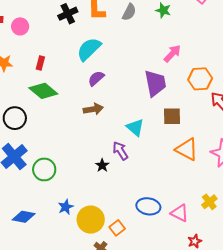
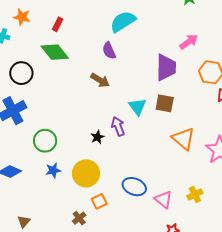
cyan semicircle: (89, 49) -> (123, 22), moved
purple semicircle: (96, 78) -> (109, 51), turned -84
brown arrow: (93, 109) -> (100, 80), turned 30
brown square: (172, 116) -> (165, 103), moved
green circle: (44, 169) -> (45, 141), moved
yellow circle: (91, 220) -> (86, 173), moved

